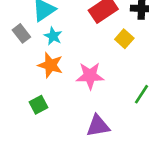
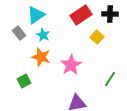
pink star: (90, 76) -> (71, 65), turned -30
green square: (39, 105) -> (24, 81), moved

